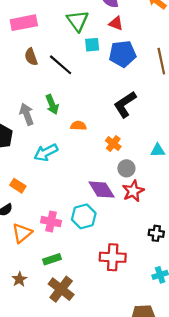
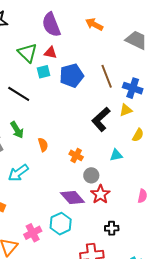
red triangle: (116, 23) -> (50, 53), moved
black L-shape: (125, 104) -> (101, 119), moved
orange semicircle: (78, 126) -> (43, 145), turned 80
pink cross: (51, 222) -> (33, 233), turned -30
black cross: (156, 233) -> (112, 228), moved

